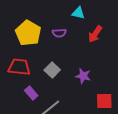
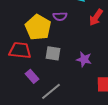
yellow pentagon: (28, 33) -> (38, 27), moved
gray square: (52, 70) -> (53, 53), turned -35

